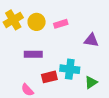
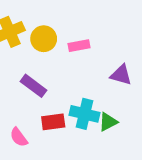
purple rectangle: (33, 54) -> (33, 86), turned 30
green triangle: (91, 82) -> (108, 122), moved

